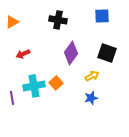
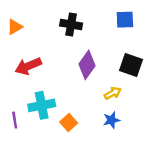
red arrow: (23, 54) -> (28, 66), size x1.5
orange square: (56, 83) -> (69, 123), moved

